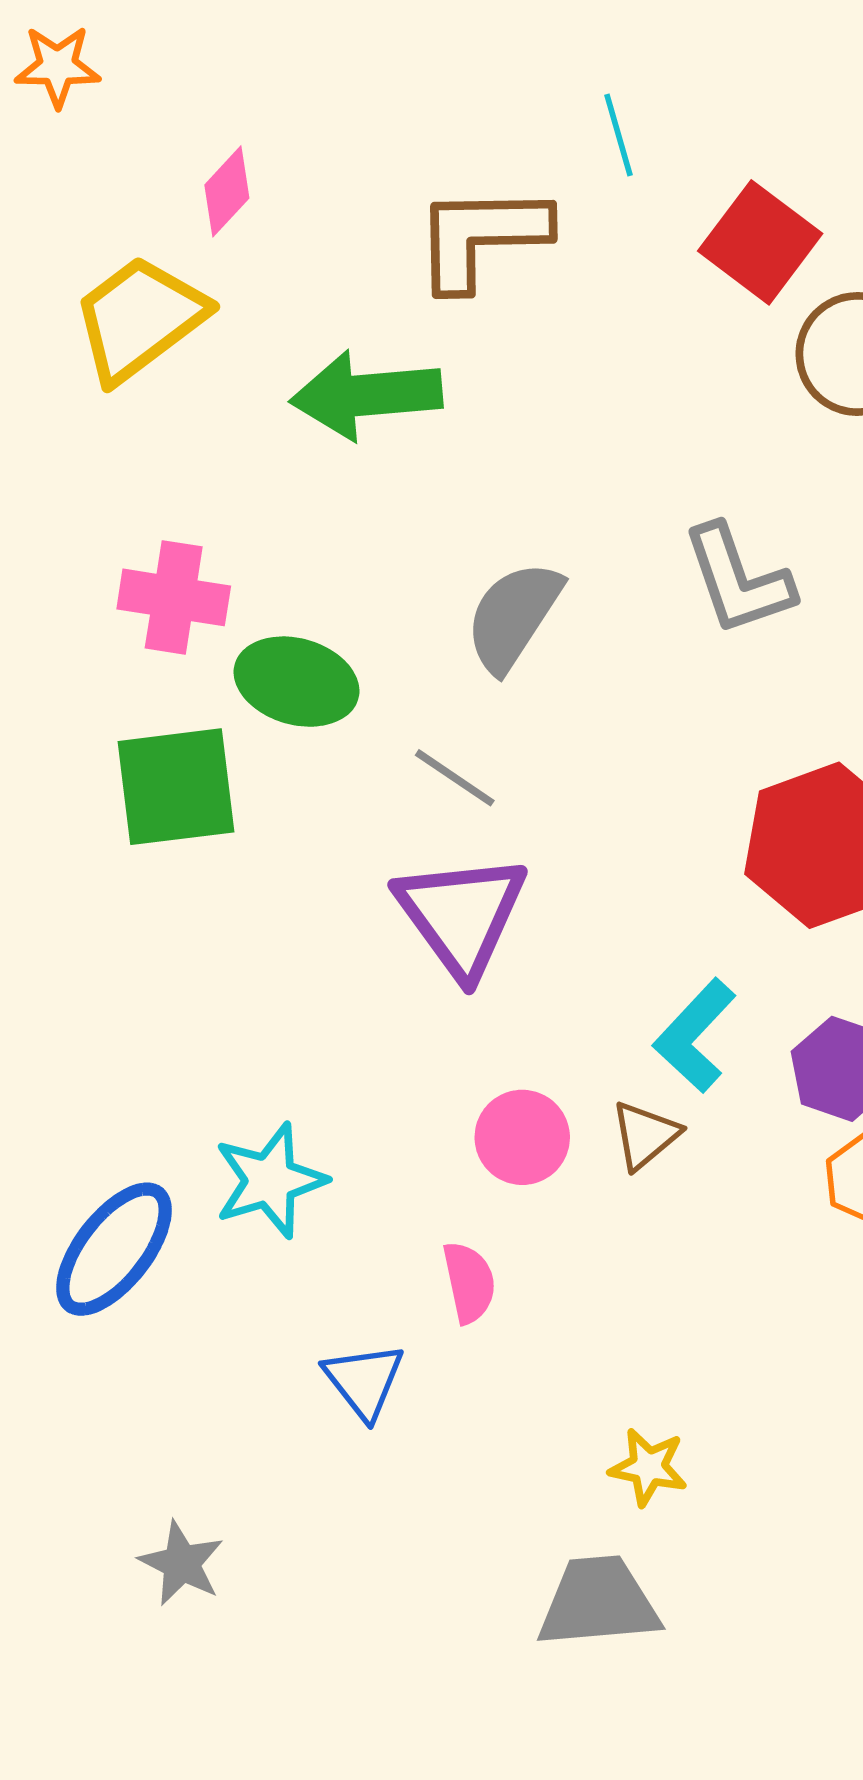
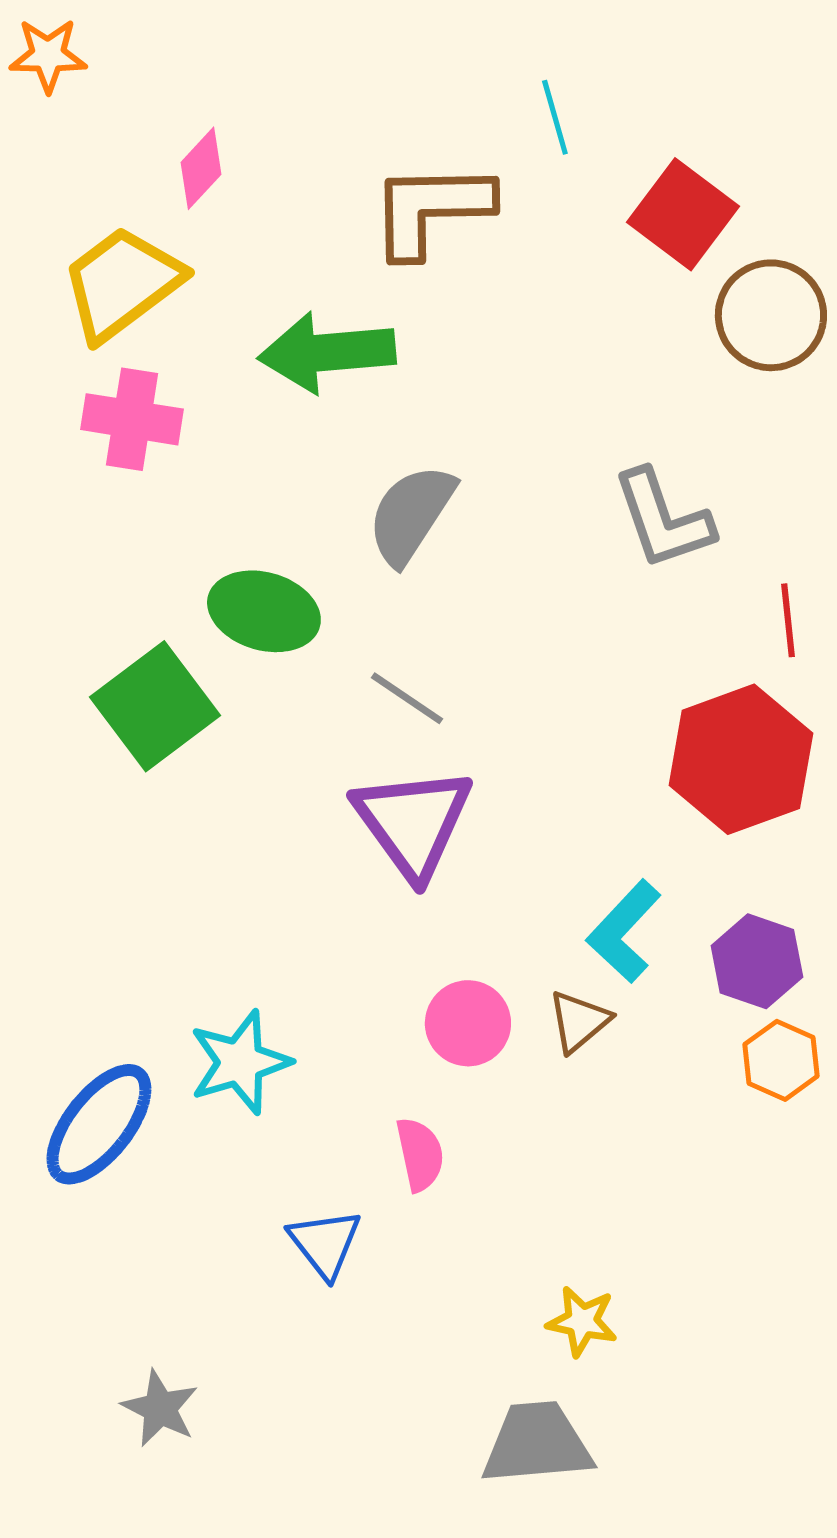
pink cross: (174, 597) -> (132, 419), moved
gray semicircle: (513, 616) -> (411, 514), moved
green square: (176, 787) -> (155, 706), turned -30

